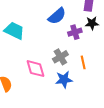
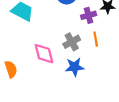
orange line: (83, 62) -> (96, 39), moved

